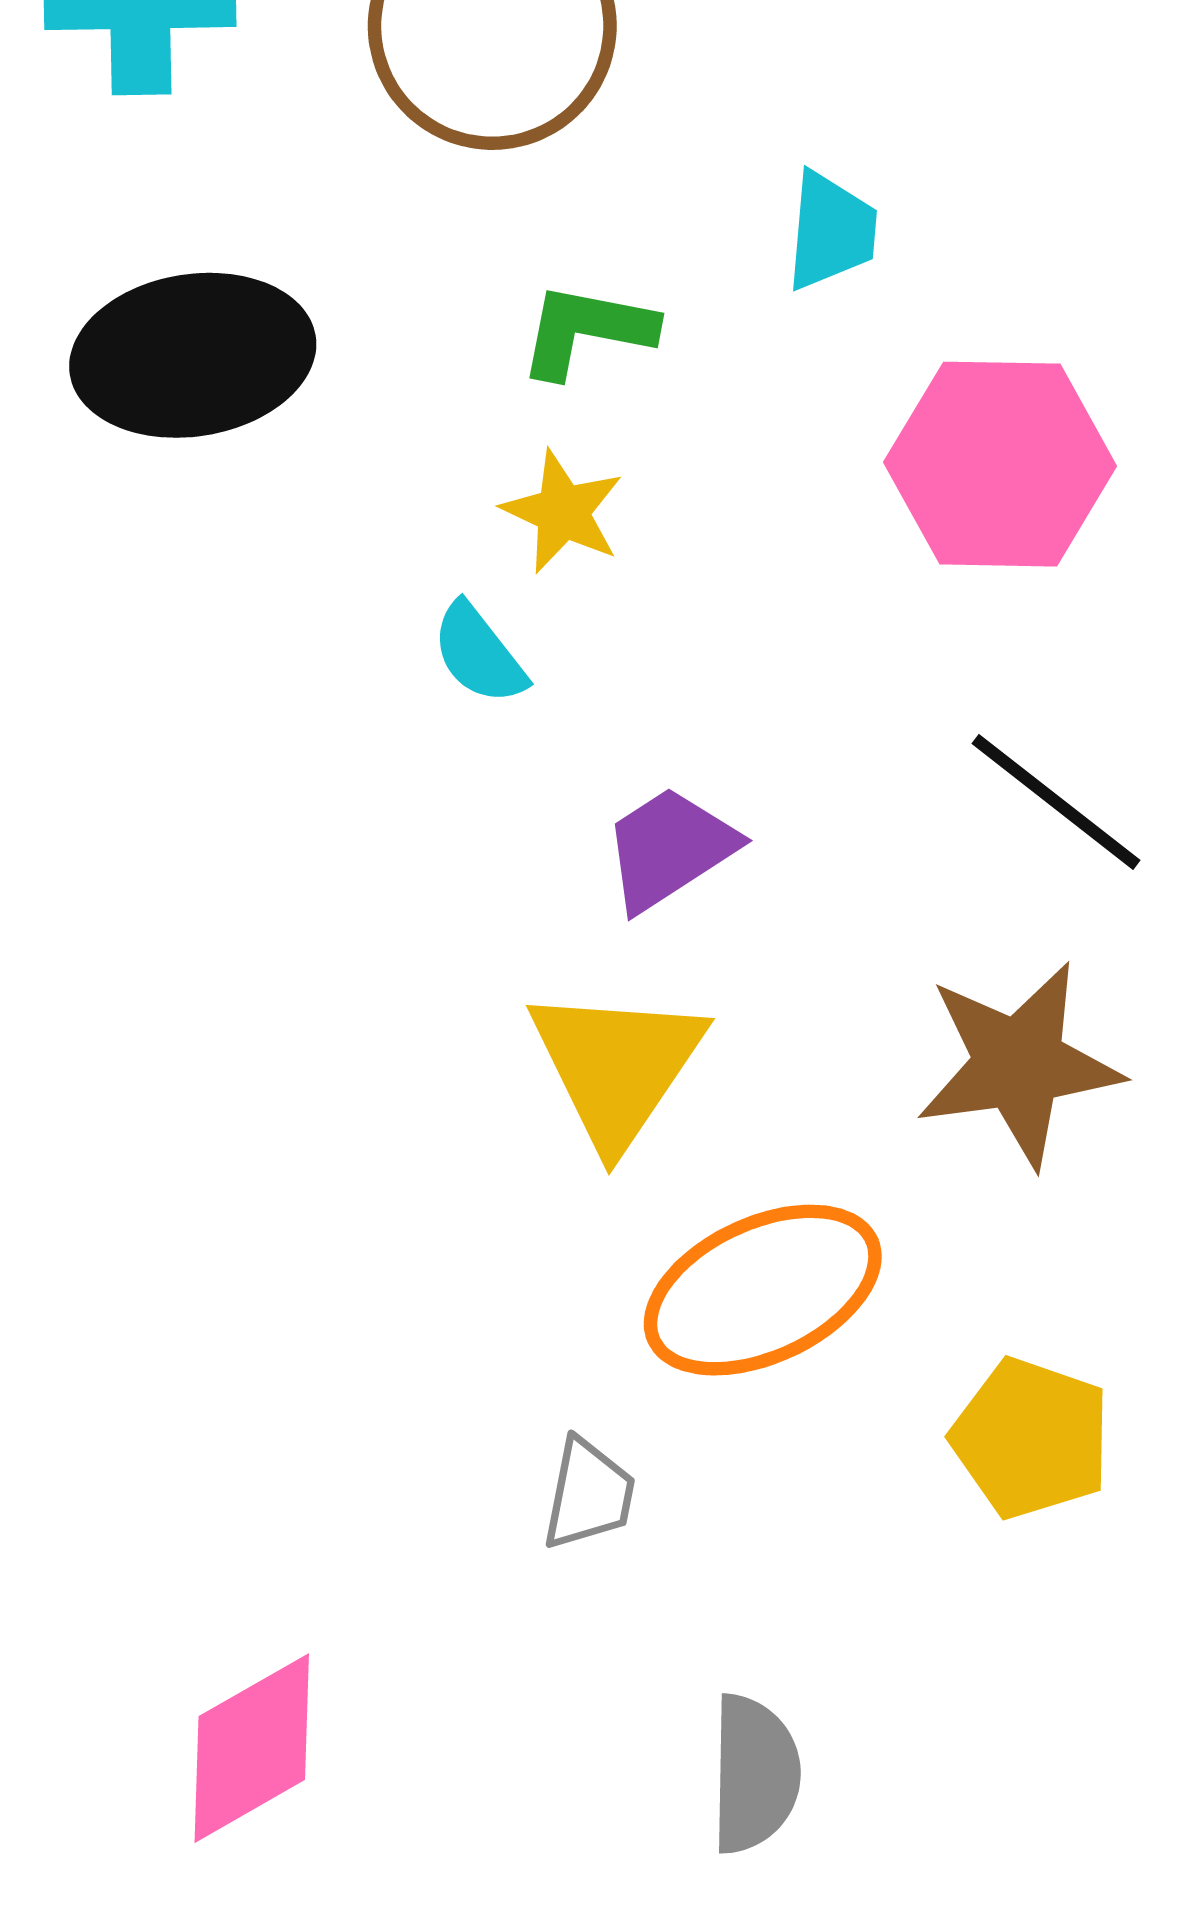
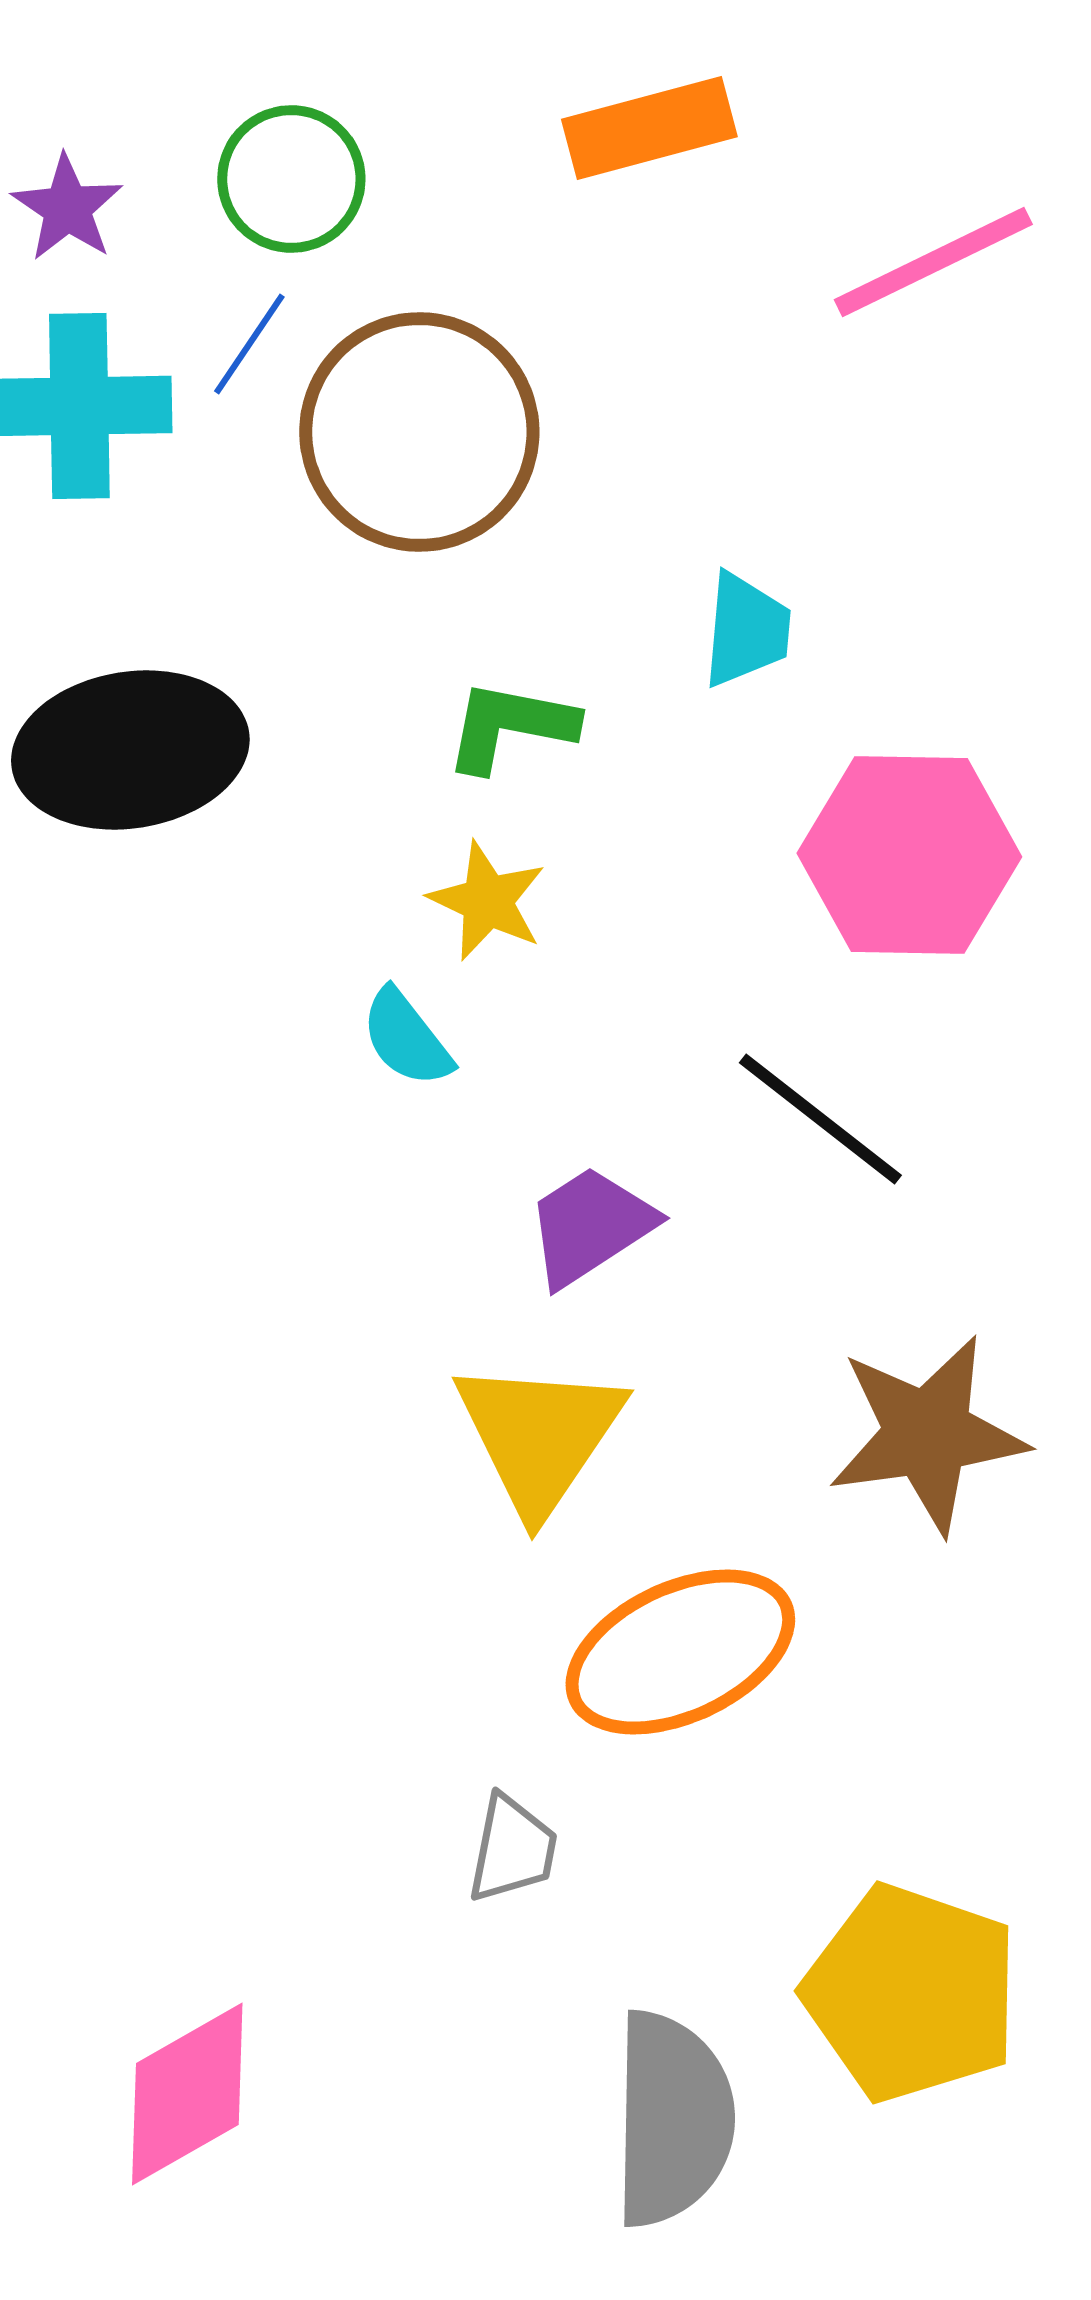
black line: (1056, 802) -> (820, 1119), moved
yellow pentagon: (1031, 1438) -> (911, 1993), moved, size x1.4
gray semicircle: (754, 1774) -> (672, 2119), size x1.4

